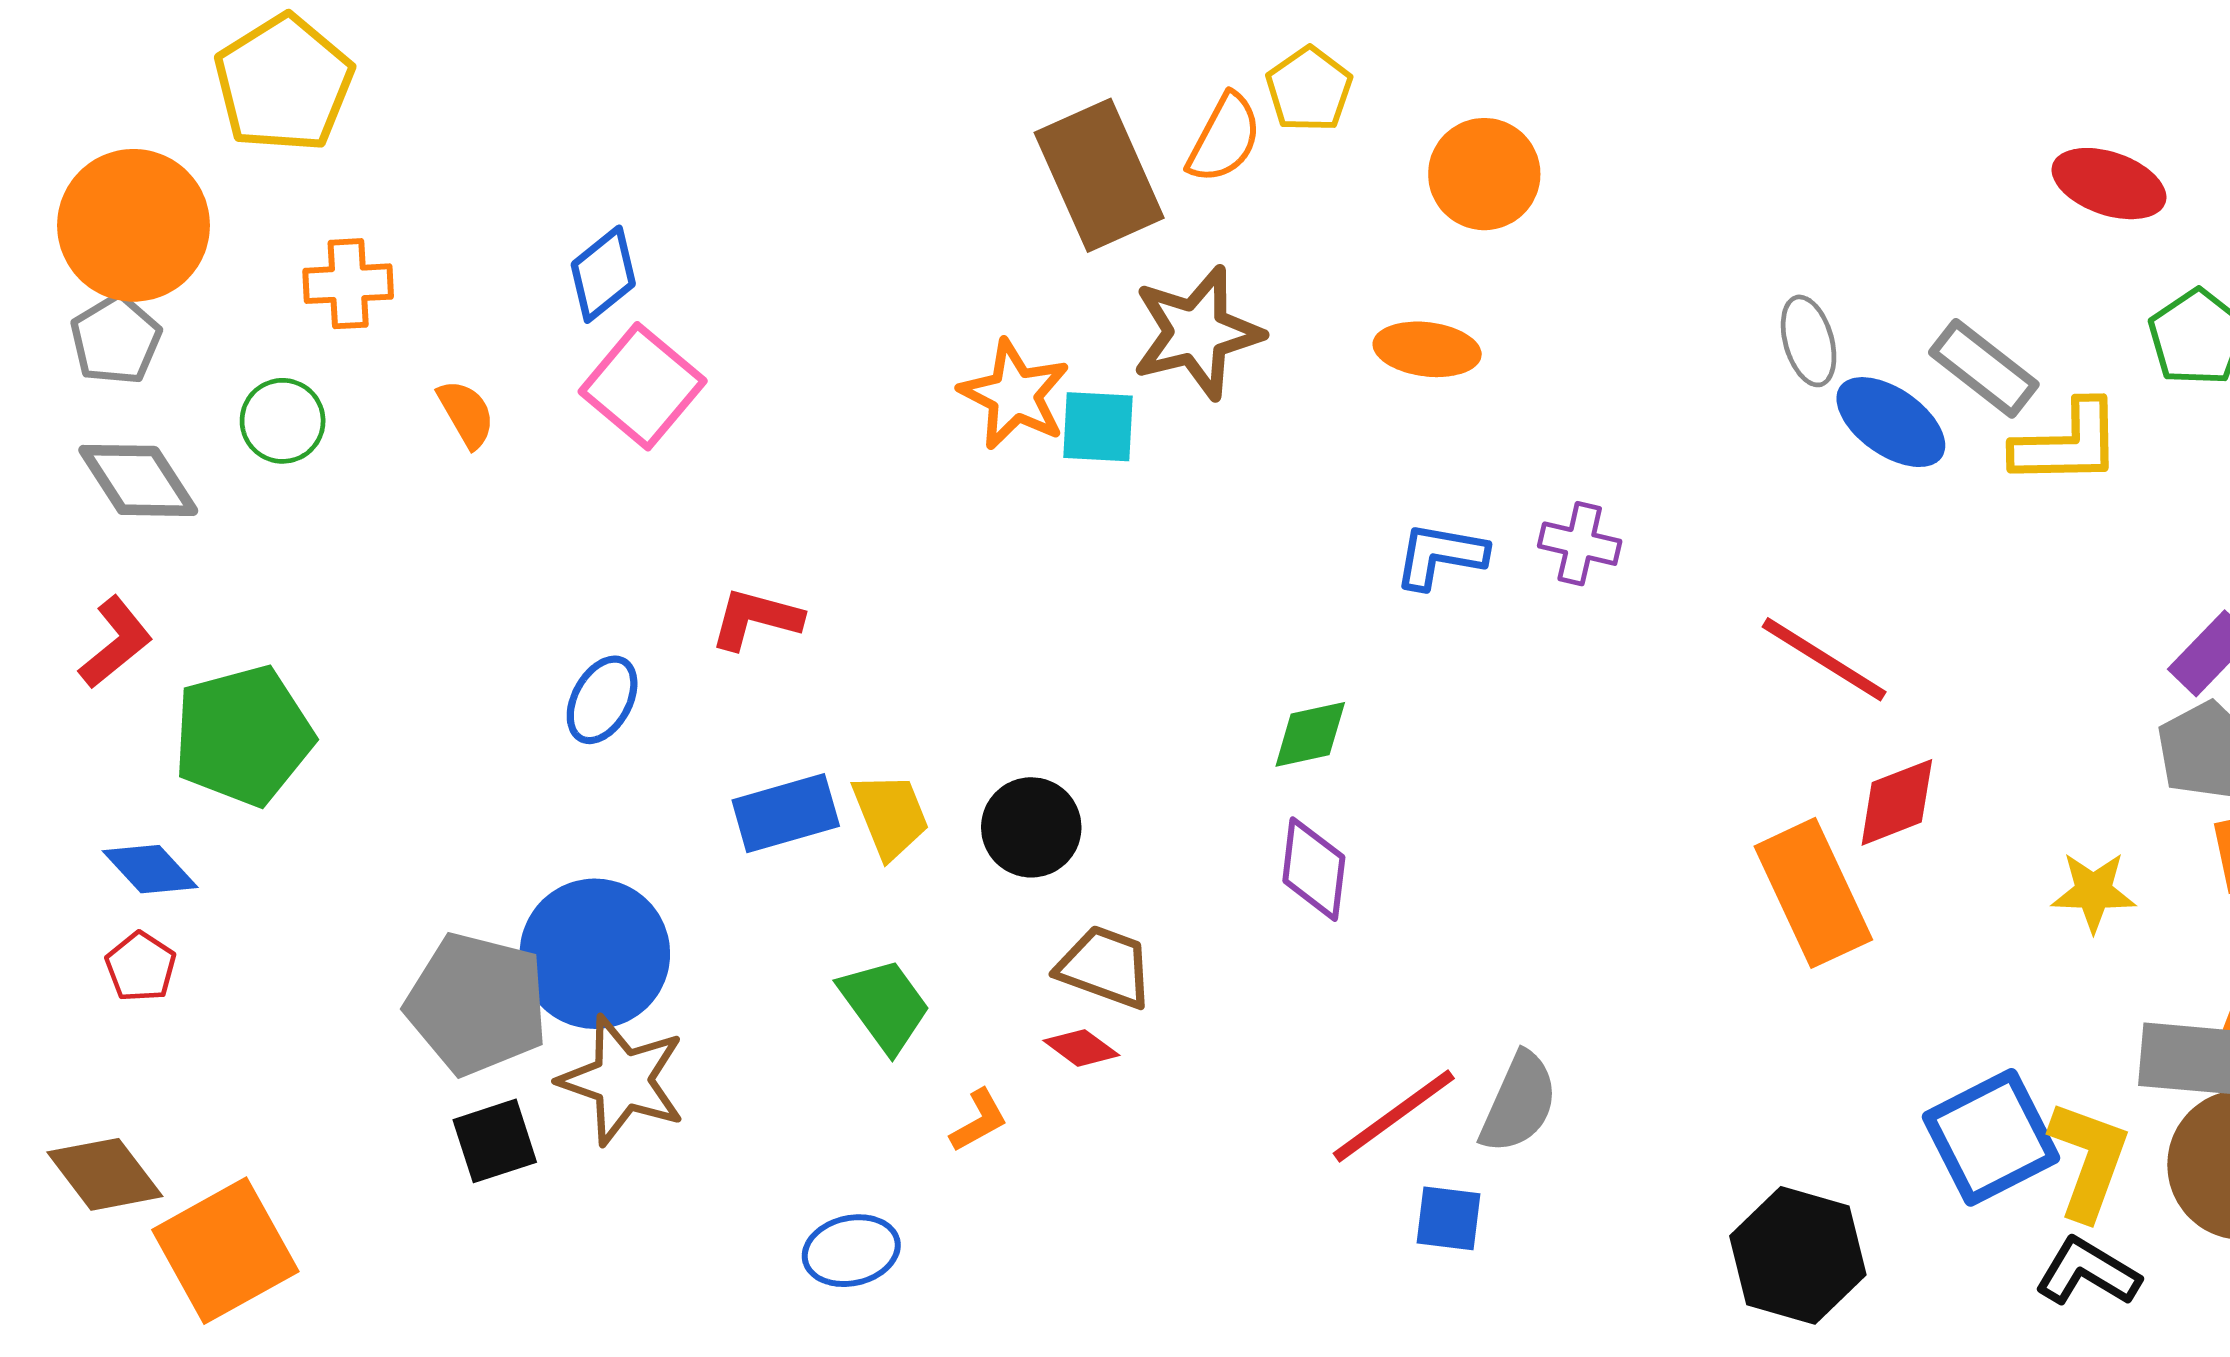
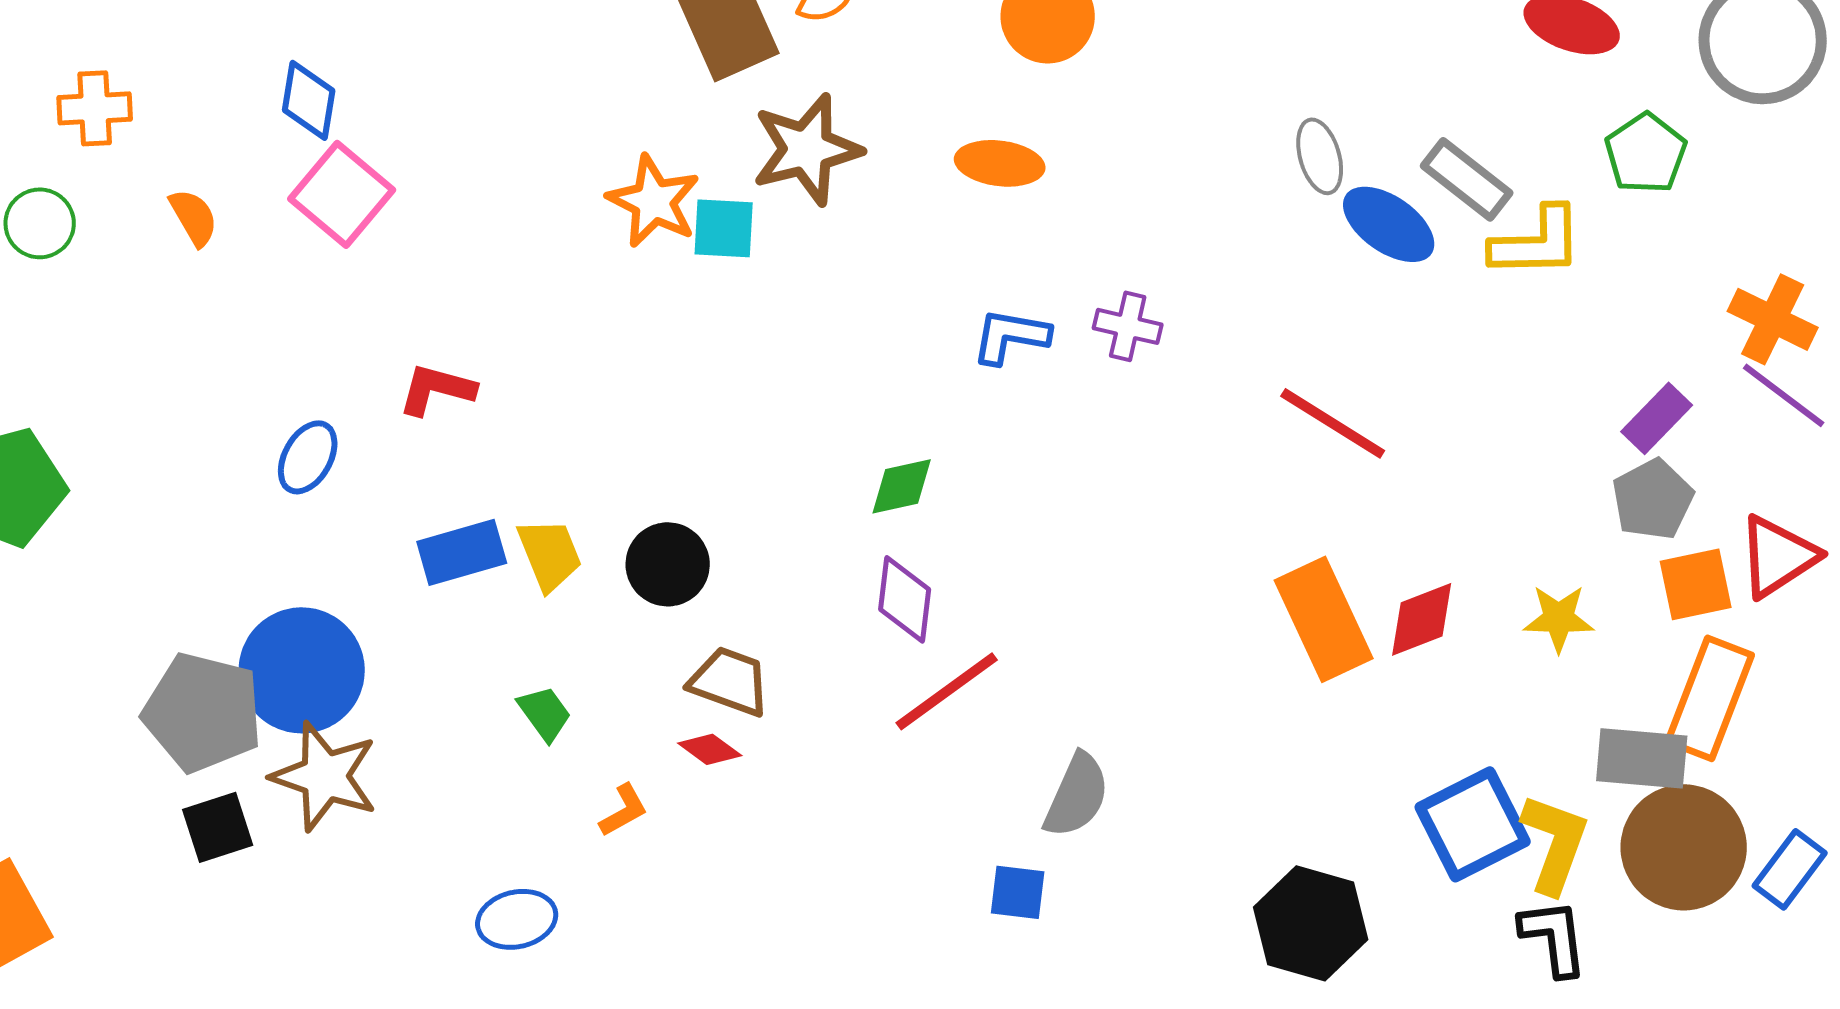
blue diamond: (603, 274) -> (309, 100), turned -42
red diamond: (1897, 802) -> (1422, 619), moved
green trapezoid: (885, 1005) -> (545, 713), size x0.7
red line: (1394, 1116) -> (947, 691), moved
black L-shape: (2088, 1272) -> (1554, 937), turned 52

